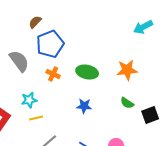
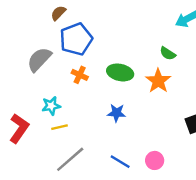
gray semicircle: (19, 61) -> (39, 59), turned -100
orange star: (127, 70) -> (158, 81), moved, turned -30
green semicircle: (127, 103) -> (168, 53), moved

